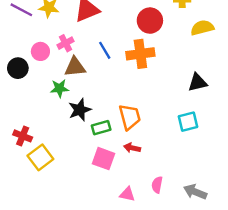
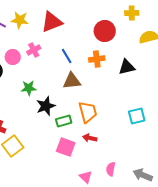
orange cross: (140, 54) -> (97, 59), size x0.7
brown triangle: (75, 67) -> (72, 81), moved
black triangle: (198, 82) -> (127, 67), moved
pink triangle: (127, 194) -> (86, 177), turned 32

